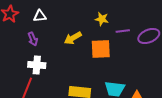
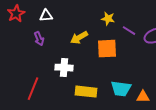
purple line: (123, 31) -> (129, 31), turned 40
white cross: (37, 65) -> (64, 68), moved

